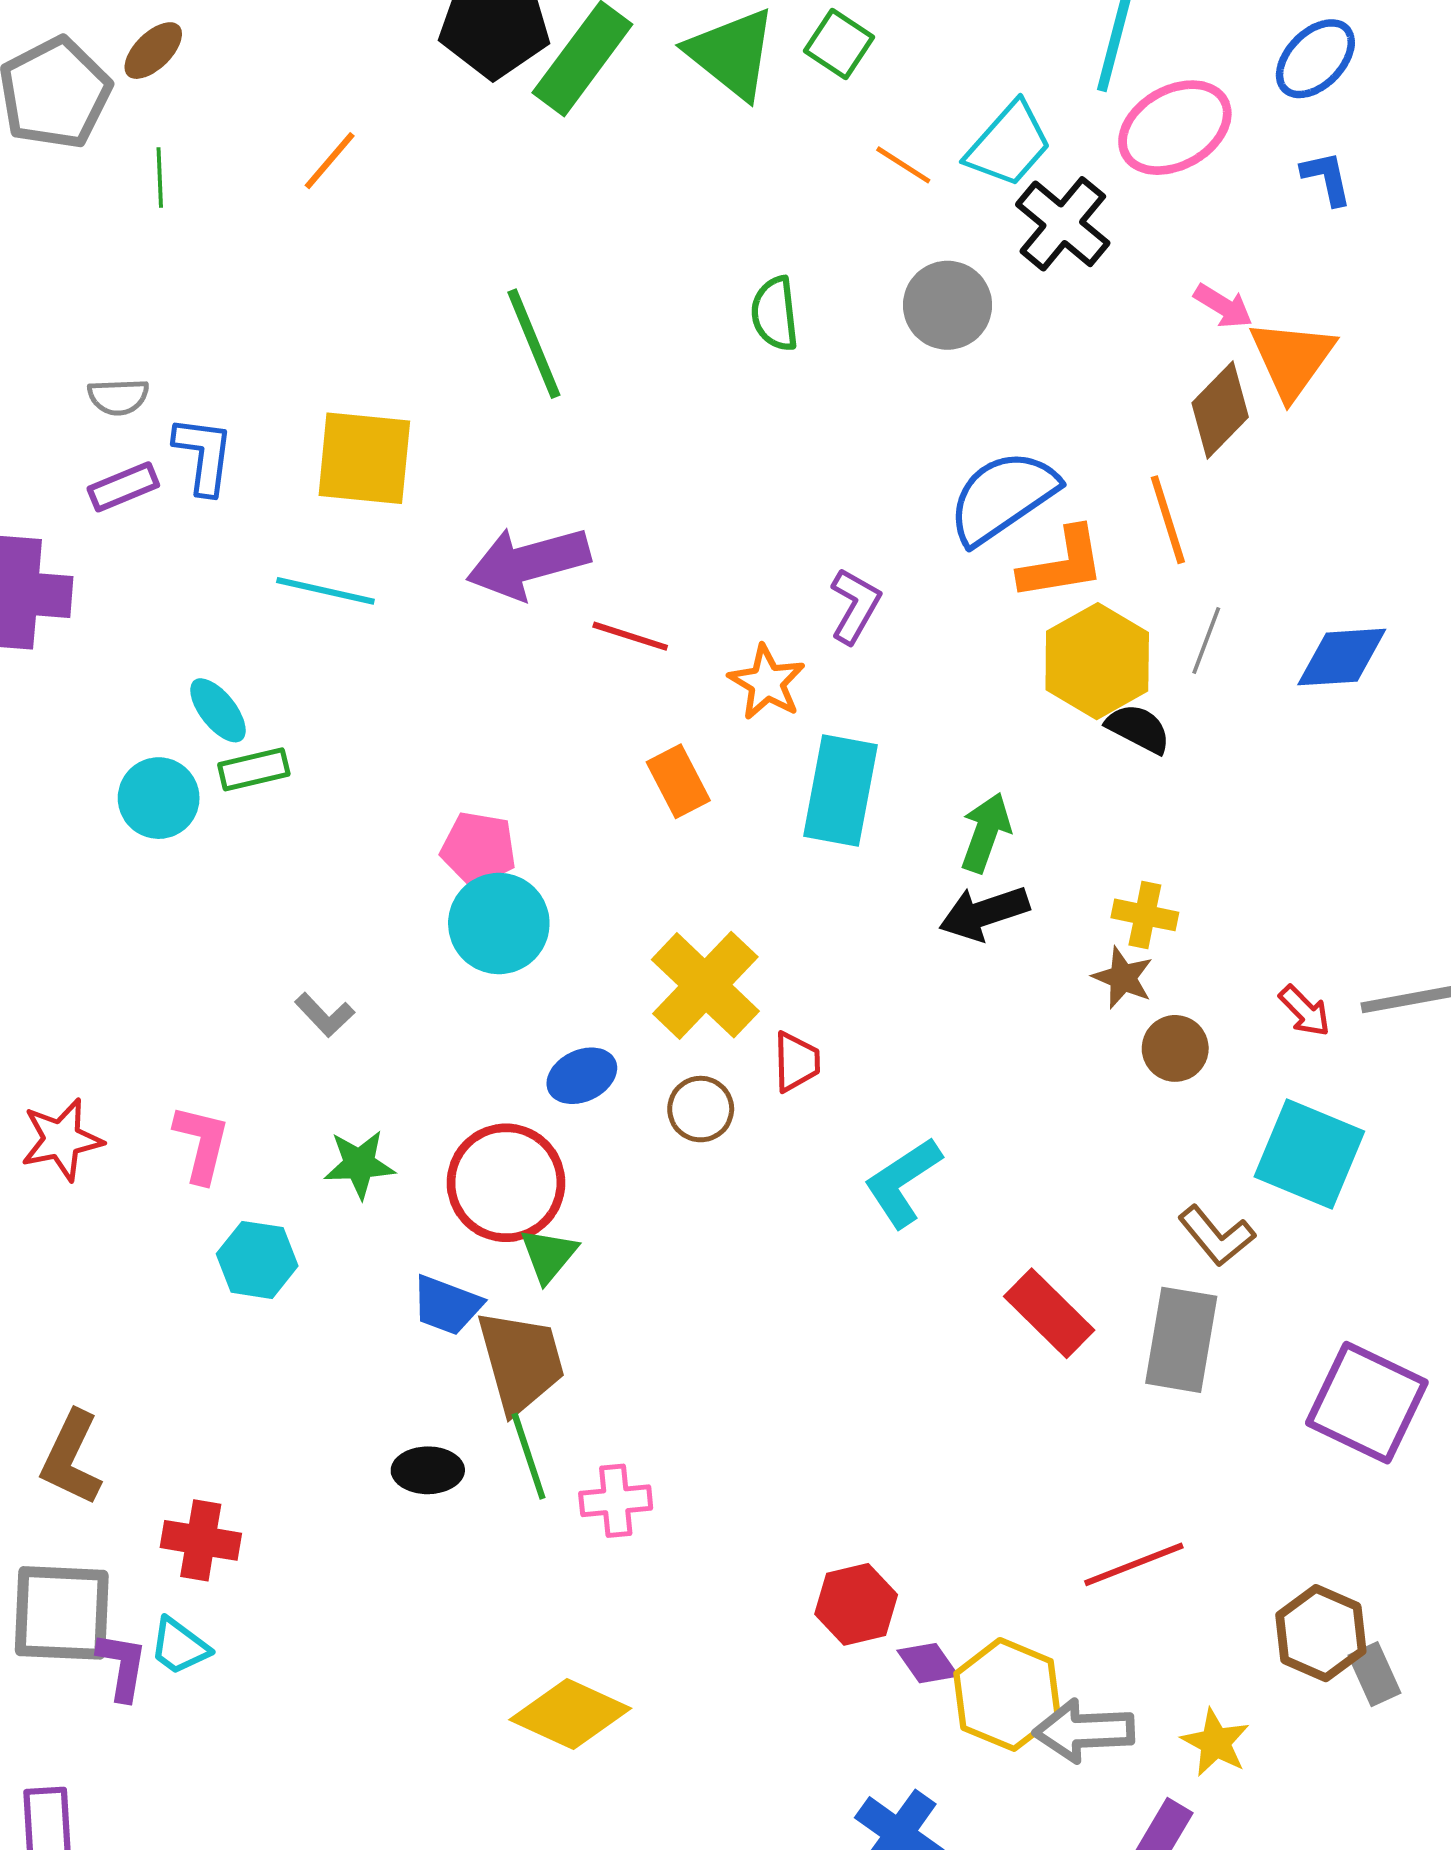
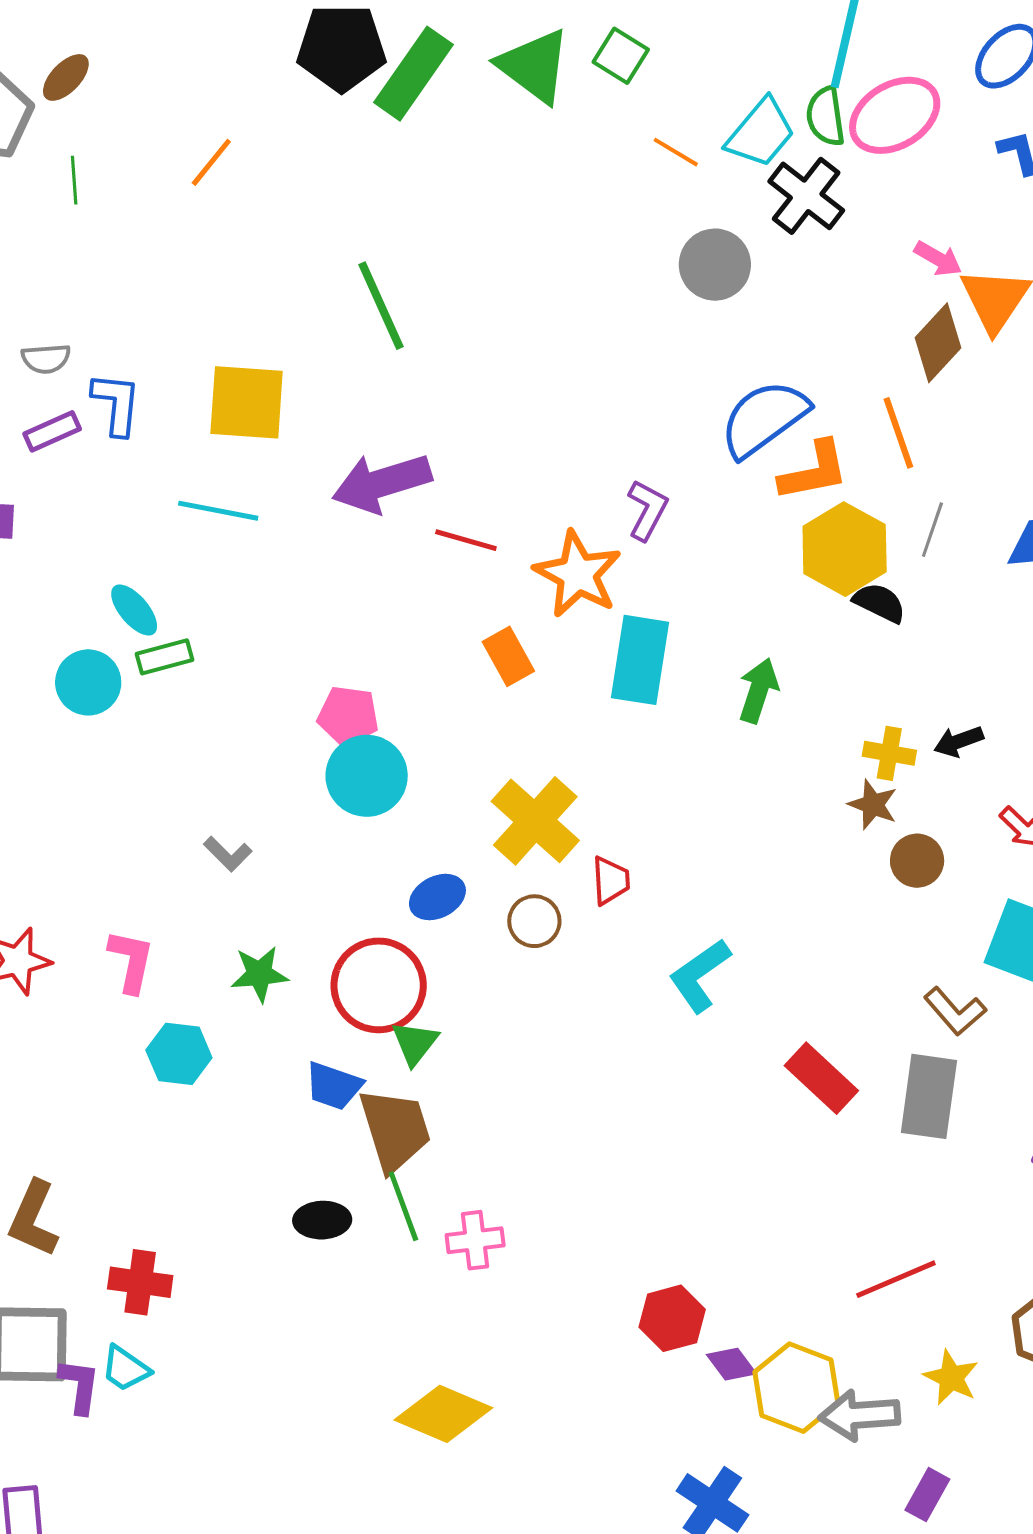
green semicircle: (775, 314) -> (826, 116), moved
orange star: (767, 682) -> (578, 574), size x1.4
black arrow: (984, 913) -> (959, 741), moved, size x0.7
yellow star: (1215, 1743) -> (951, 1378), moved

